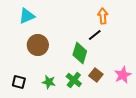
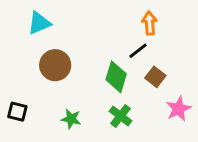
brown square: (96, 75) -> (155, 77), moved
green cross: (74, 80) -> (121, 116), moved
black square: (19, 82) -> (17, 112), moved

